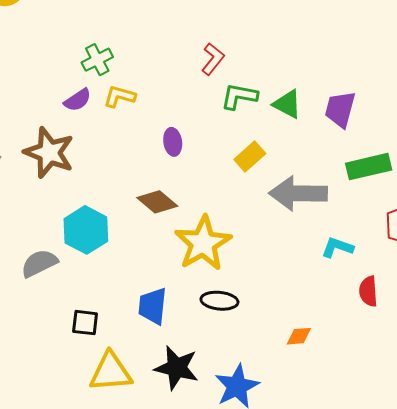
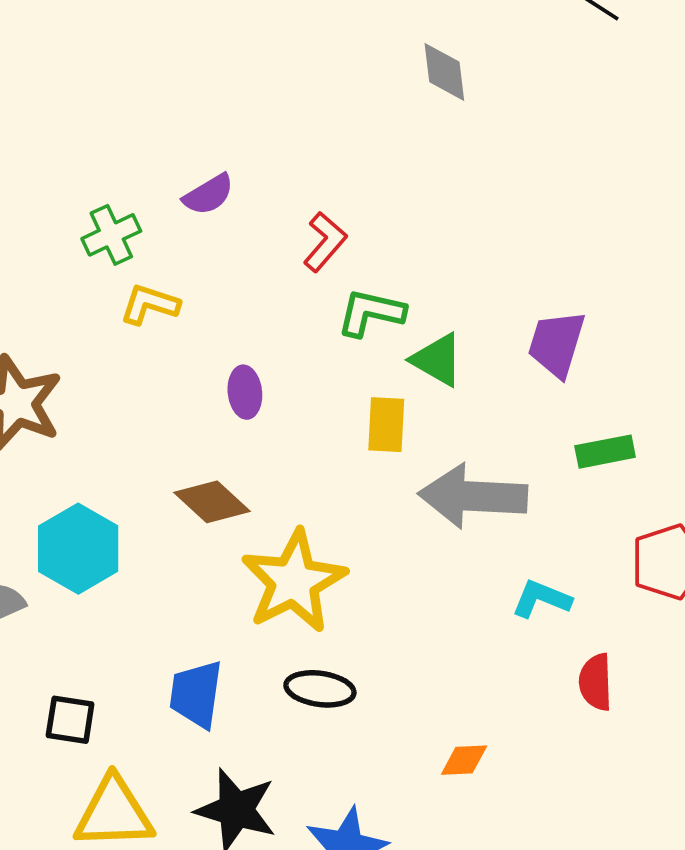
purple semicircle: (78, 100) -> (208, 195), moved
green triangle: (287, 104) -> (437, 360), moved
yellow rectangle: (250, 157) -> (386, 425), turned -48
green rectangle: (369, 167) -> (605, 452), size x0.7

